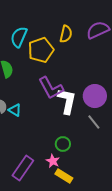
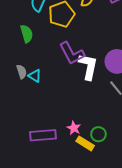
green circle: (63, 144) -> (98, 134), moved
purple rectangle: (23, 168) -> (43, 135), turned 50

